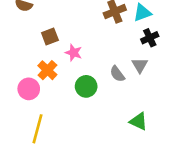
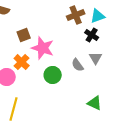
black cross: (150, 38) -> (92, 35), moved, turned -32
pink star: (74, 53) -> (43, 48), size x1.6

